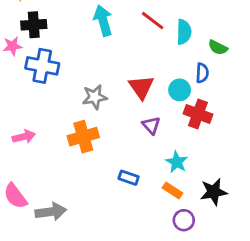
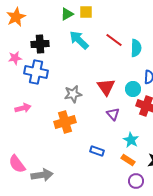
cyan arrow: (103, 21) -> (79, 40), turned -30
black cross: (34, 25) -> (40, 44), moved
pink arrow: (24, 137) -> (23, 108), moved

